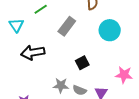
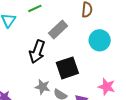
black arrow: (33, 52) -> (37, 52), moved, turned -70
black square: (82, 63) -> (67, 68), size x1.6

